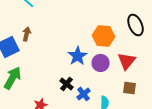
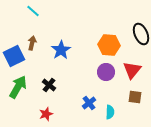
blue star: (78, 56) -> (61, 50), moved
black cross: (67, 84) -> (49, 85), moved

